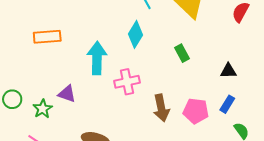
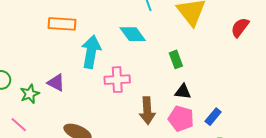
cyan diamond: (135, 34) -> (133, 34), turned -76
orange rectangle: (47, 37) -> (62, 24), moved
black triangle: (228, 71) -> (183, 92), moved

